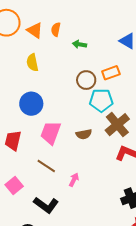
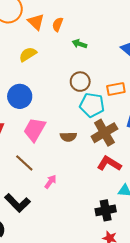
yellow semicircle: (32, 63) -> (28, 54), turned 60
orange rectangle: (111, 73) -> (116, 89), moved

